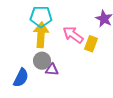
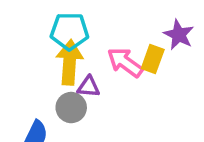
yellow rectangle: (91, 44) -> (153, 59), moved
purple triangle: (52, 70) -> (89, 87), moved

